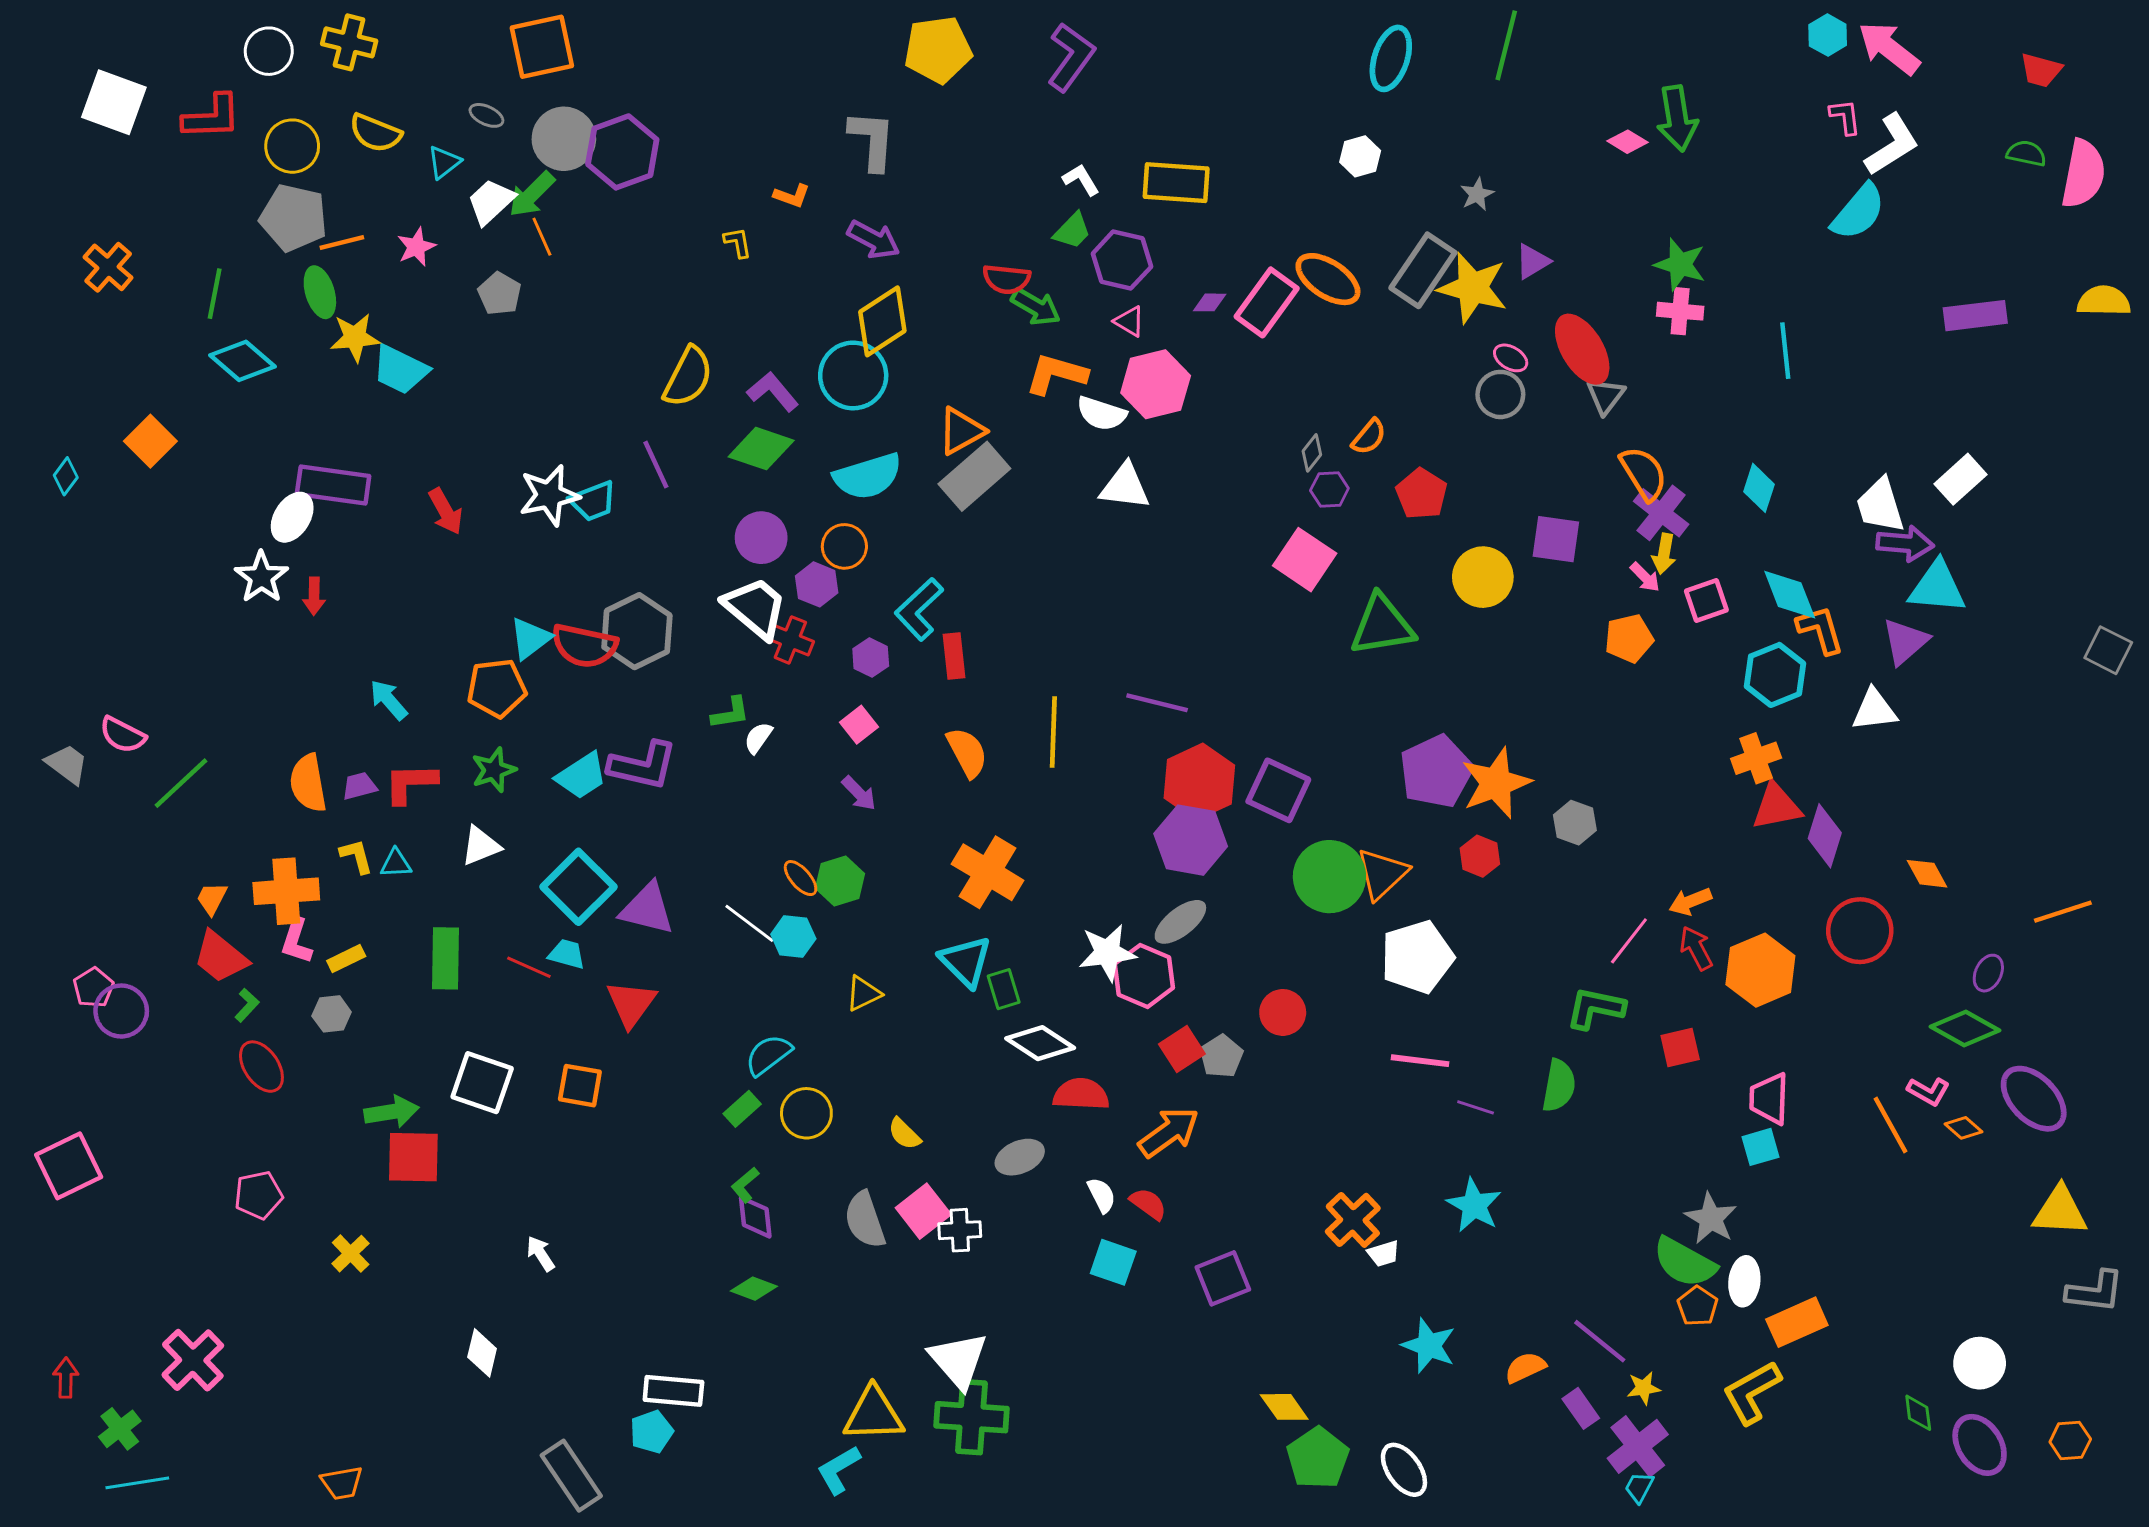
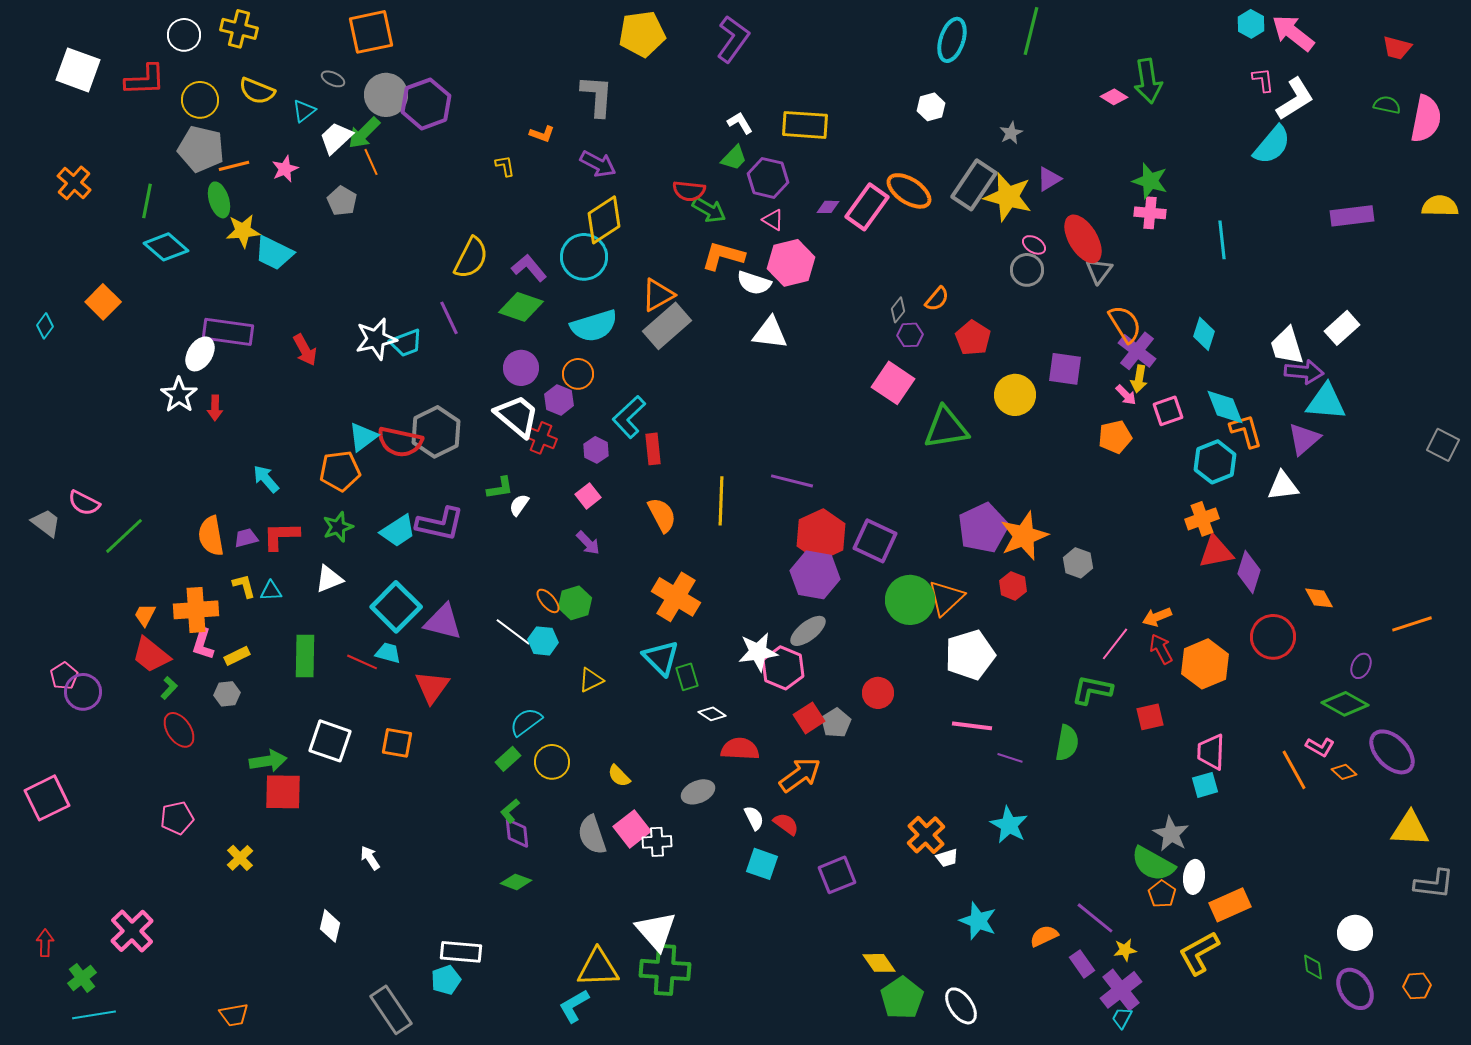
white diamond: (1040, 1043) -> (712, 714), size x0.6

